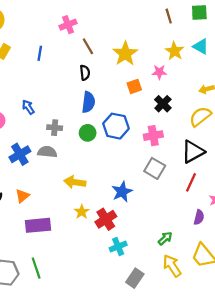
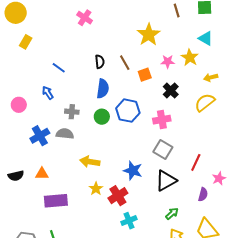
pink cross: (68, 25) -> (85, 18), turned -35
brown line: (88, 46) -> (125, 63), moved
yellow star: (174, 51) -> (190, 57), moved
blue line: (40, 53) -> (59, 68), moved, turned -64
yellow star: (125, 54) -> (149, 35), moved
black triangle: (193, 152) -> (166, 181), moved
blue star: (122, 192) -> (133, 171), turned -30
orange triangle: (22, 196) -> (42, 174), turned 40

